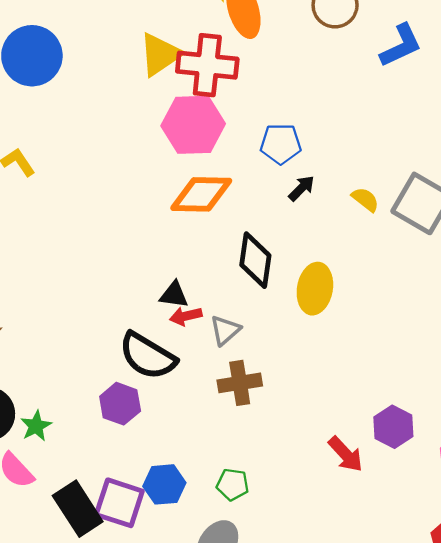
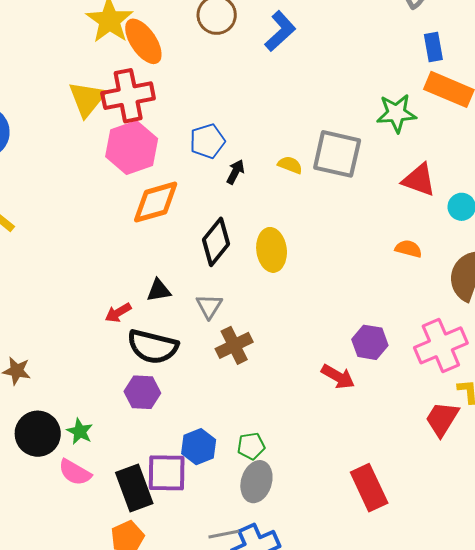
black diamond: (255, 260) -> (216, 242), turned 48
red arrow: (186, 316) -> (118, 313), moved
green pentagon: (233, 485) -> (251, 446), moved
black rectangle: (78, 509) -> (134, 488), turned 30

